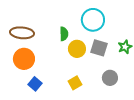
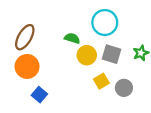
brown ellipse: (22, 33) -> (25, 37), turned -65
green semicircle: (64, 34) -> (72, 38), turned -72
yellow square: (75, 83) -> (101, 81), moved

